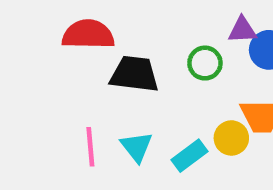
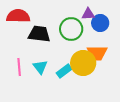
green circle: (205, 63) -> (71, 29), size x1.5
yellow circle: (231, 138) -> (83, 63), size x1.6

